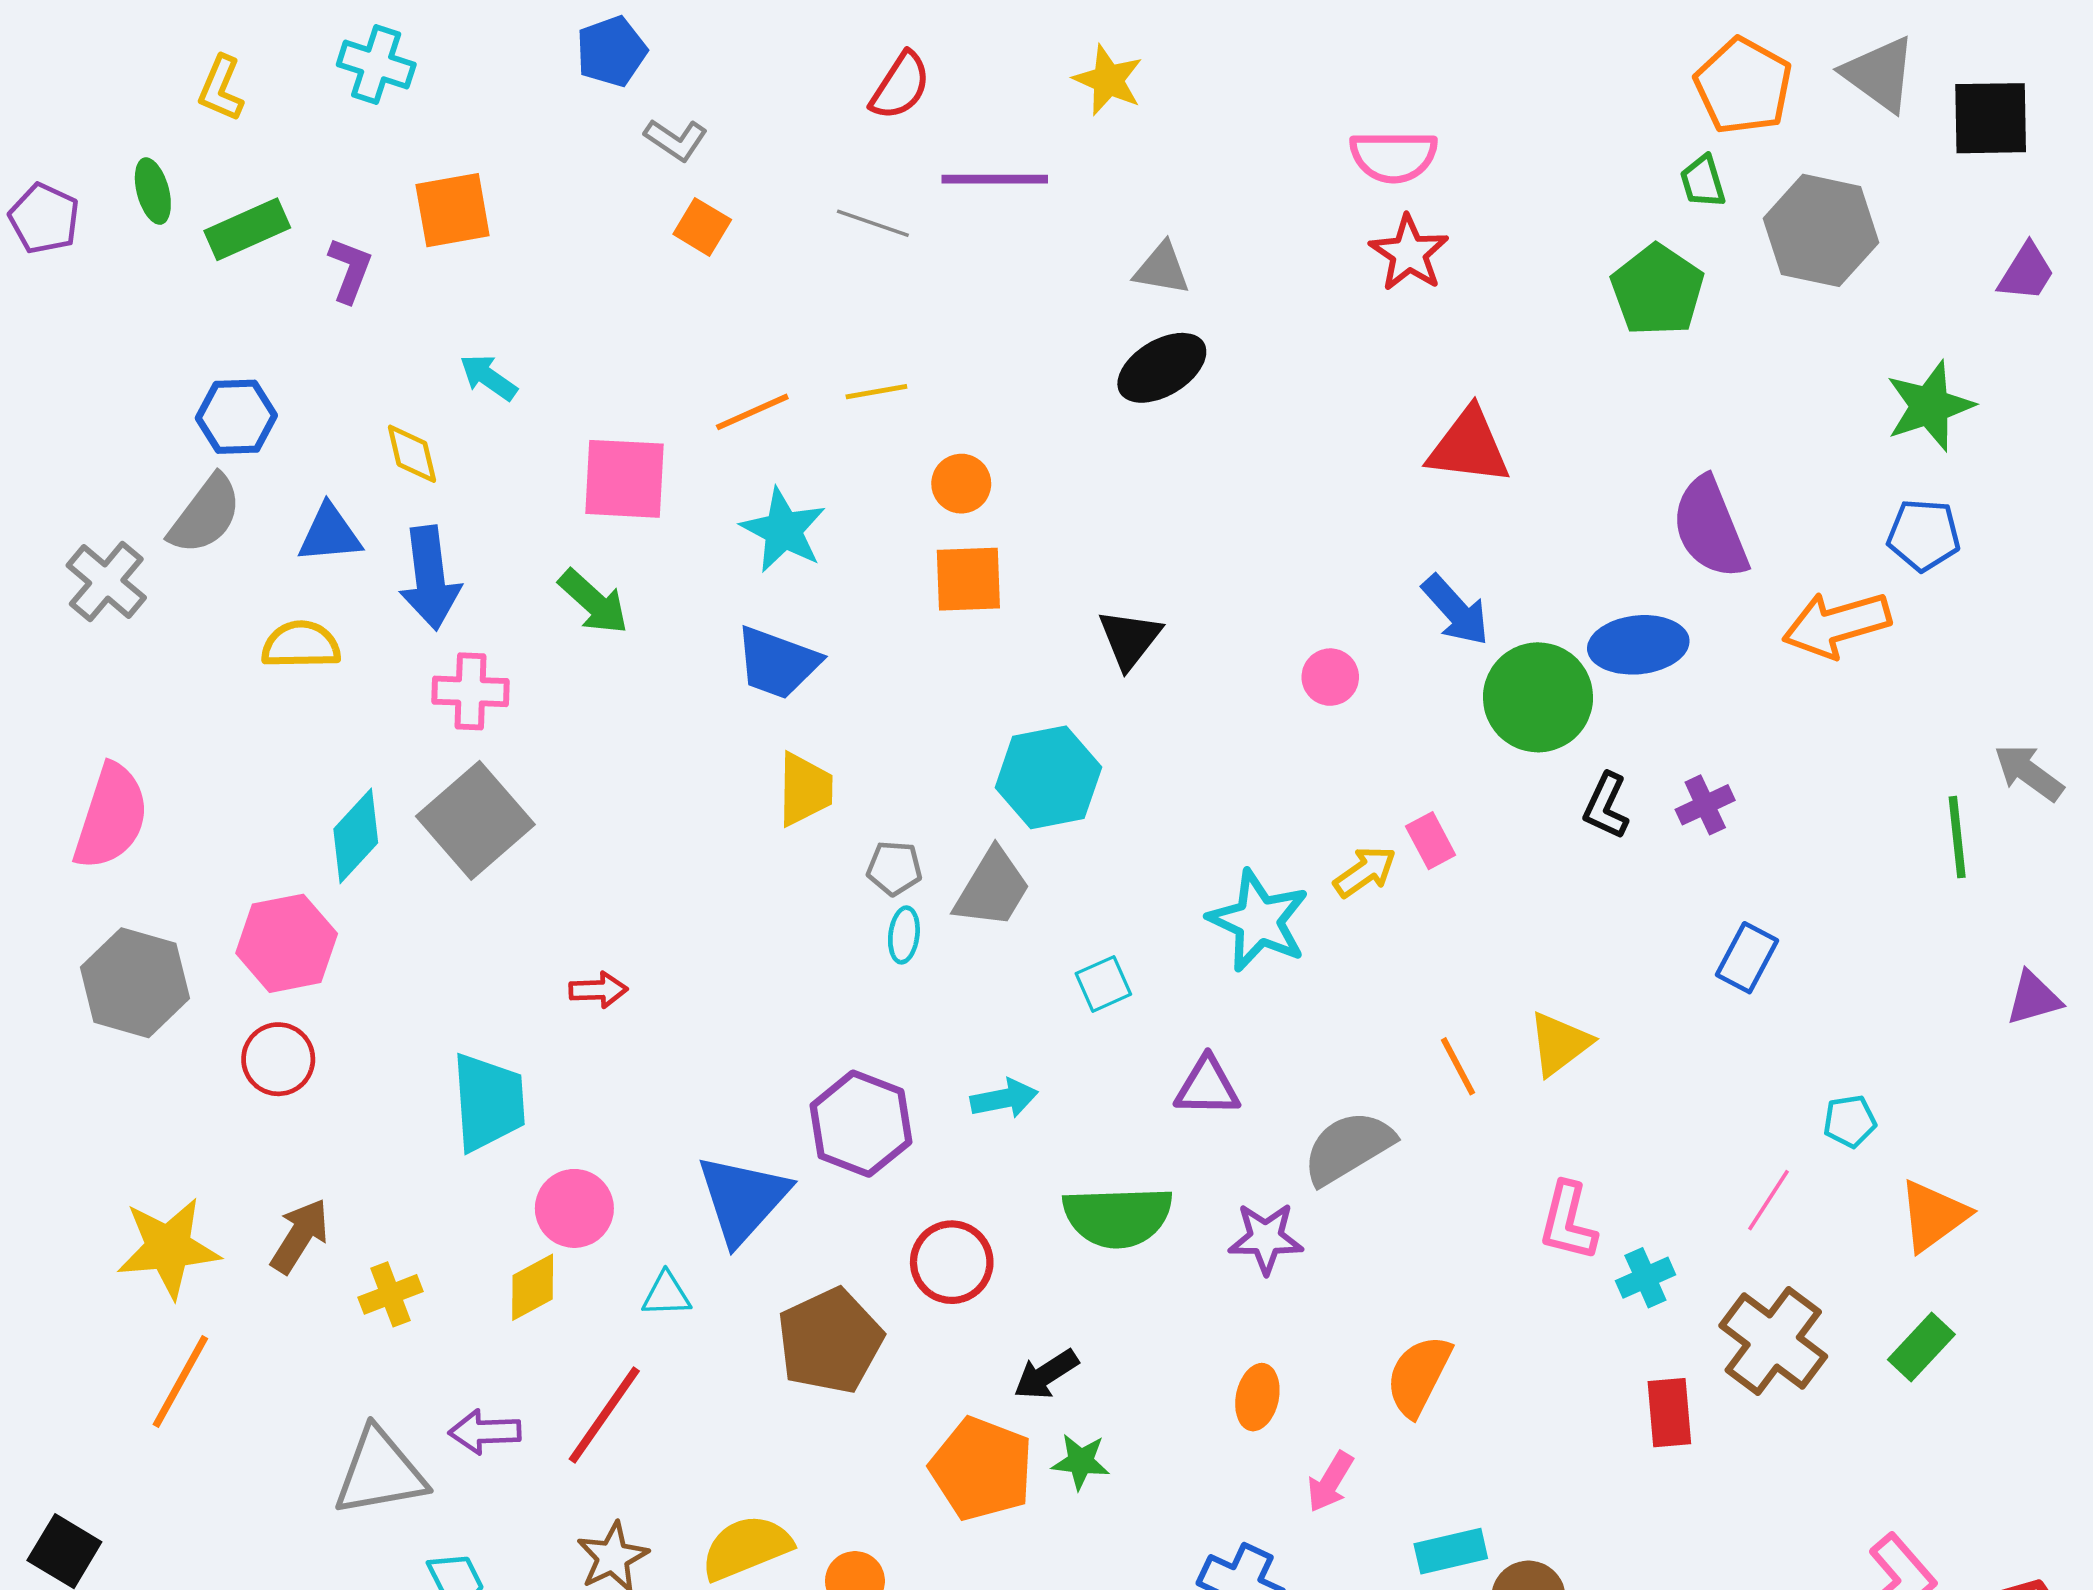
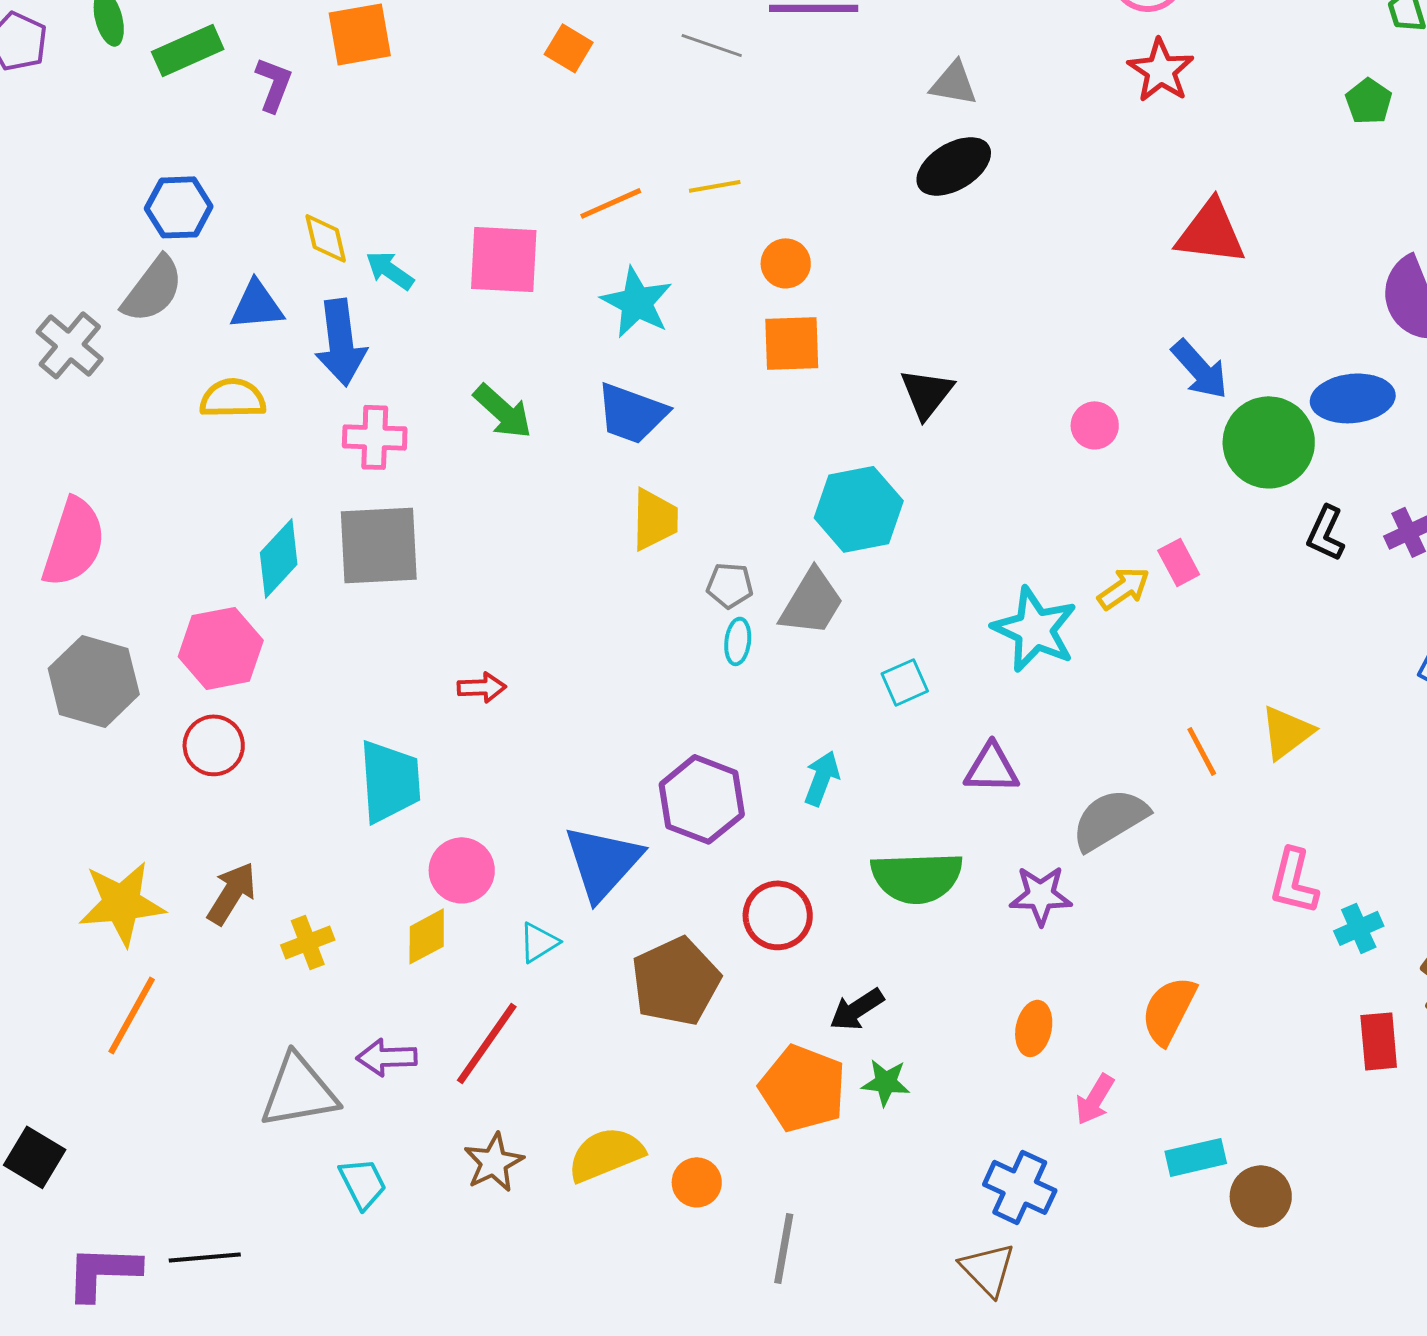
green pentagon: (1657, 290) -> (1369, 101), size x0.6
cyan arrow: (488, 377) -> (390, 270), moved
green arrow: (593, 602) -> (503, 411), moved
gray square: (475, 820) -> (379, 545), turned 38
cyan arrow: (1004, 1099) -> (822, 778), turned -58
cyan triangle: (666, 1294) -> (539, 942), turned -30

